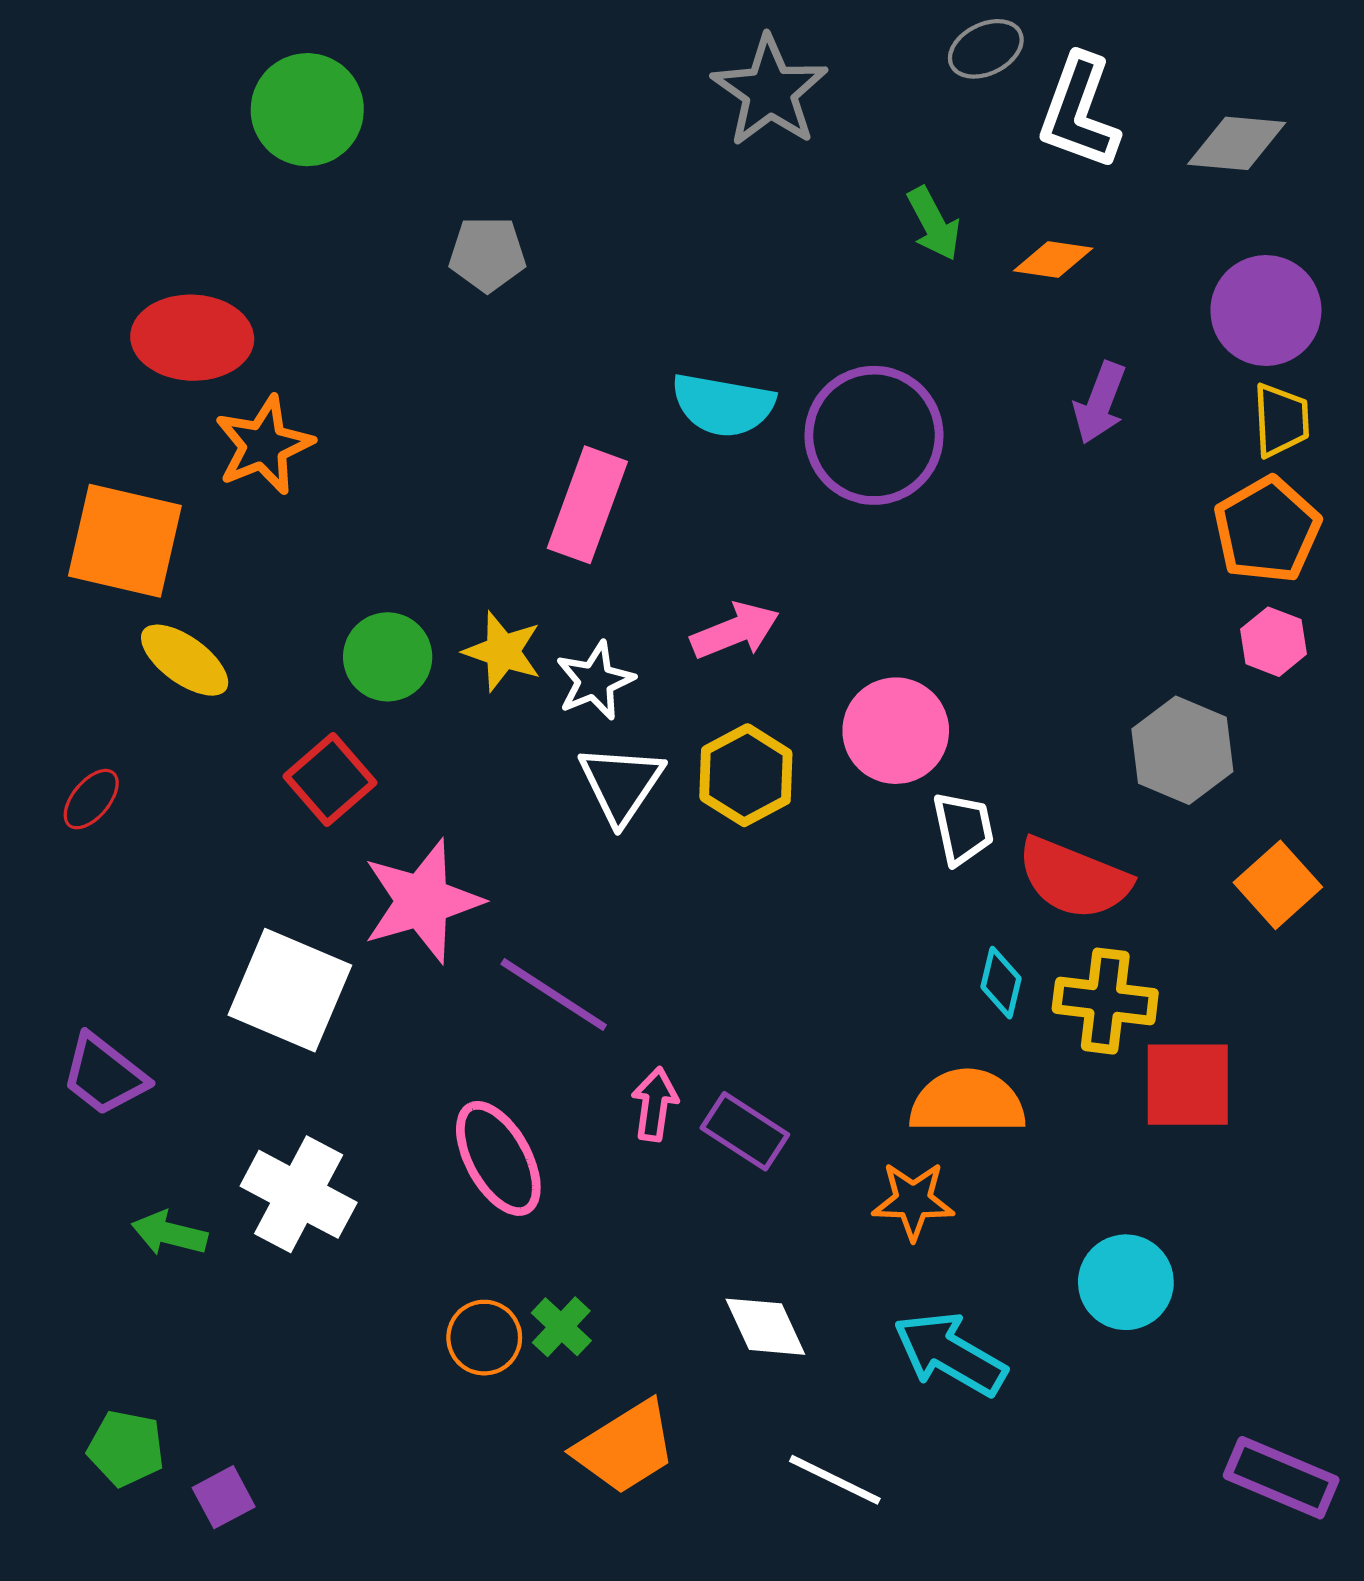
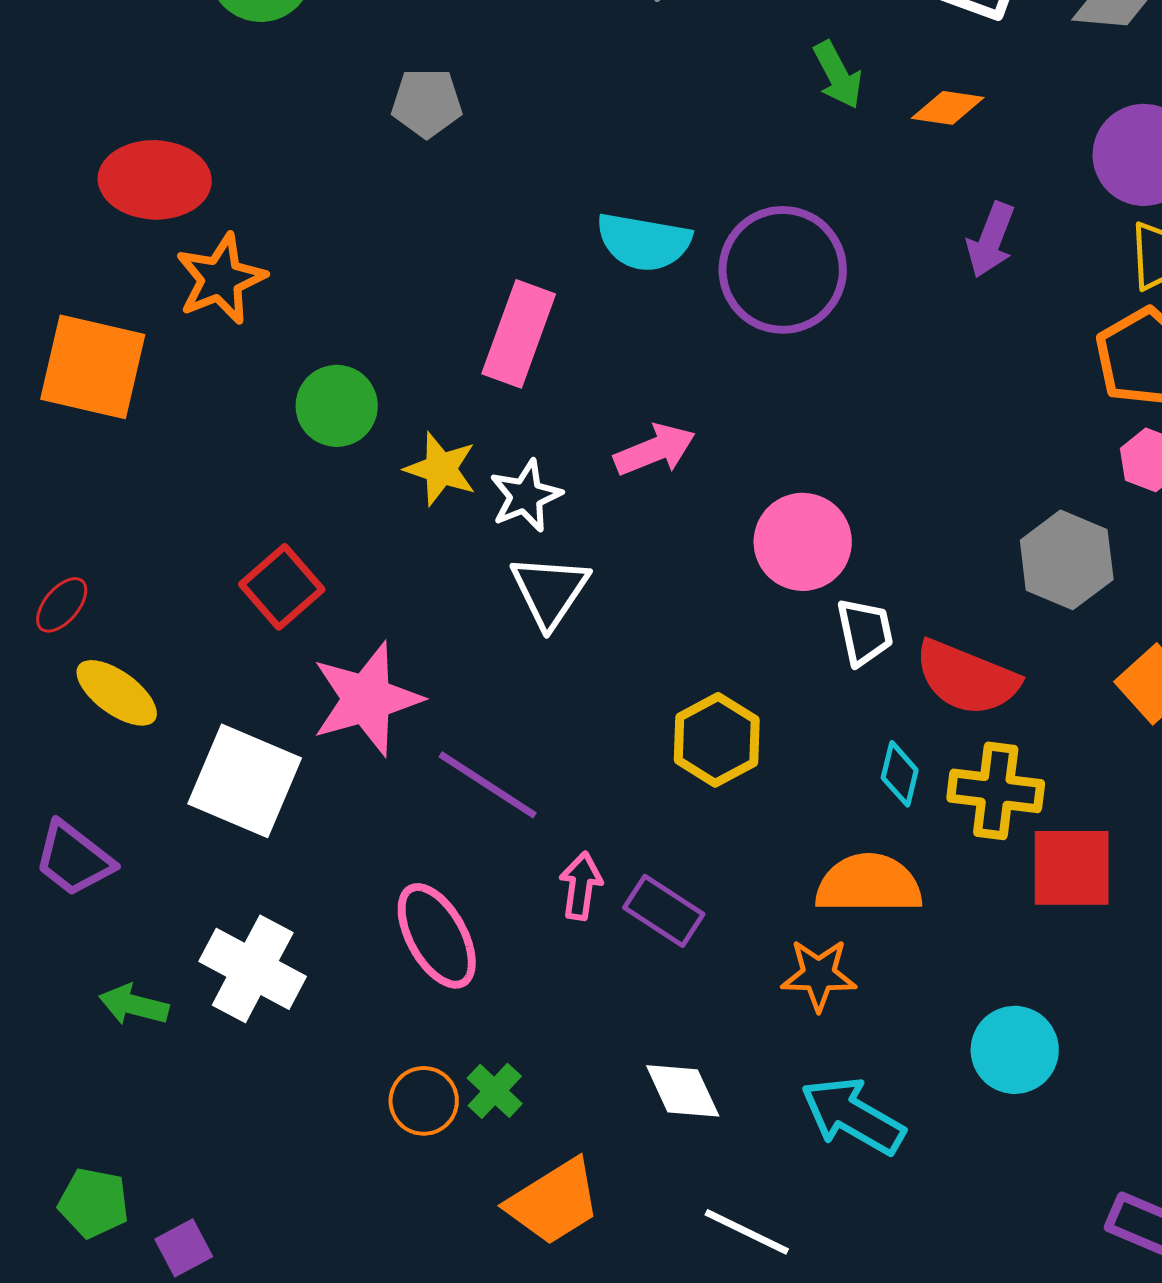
green circle: (388, 657) -> (337, 406), moved
yellow ellipse: (185, 660) -> (117, 693), moved
yellow hexagon: (746, 775) -> (717, 740), moved

